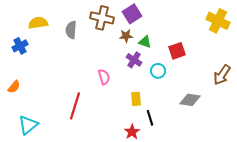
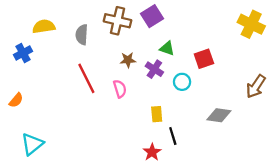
brown star: (126, 36) -> (128, 60), moved
red line: (75, 106) -> (86, 78), moved, turned -44

